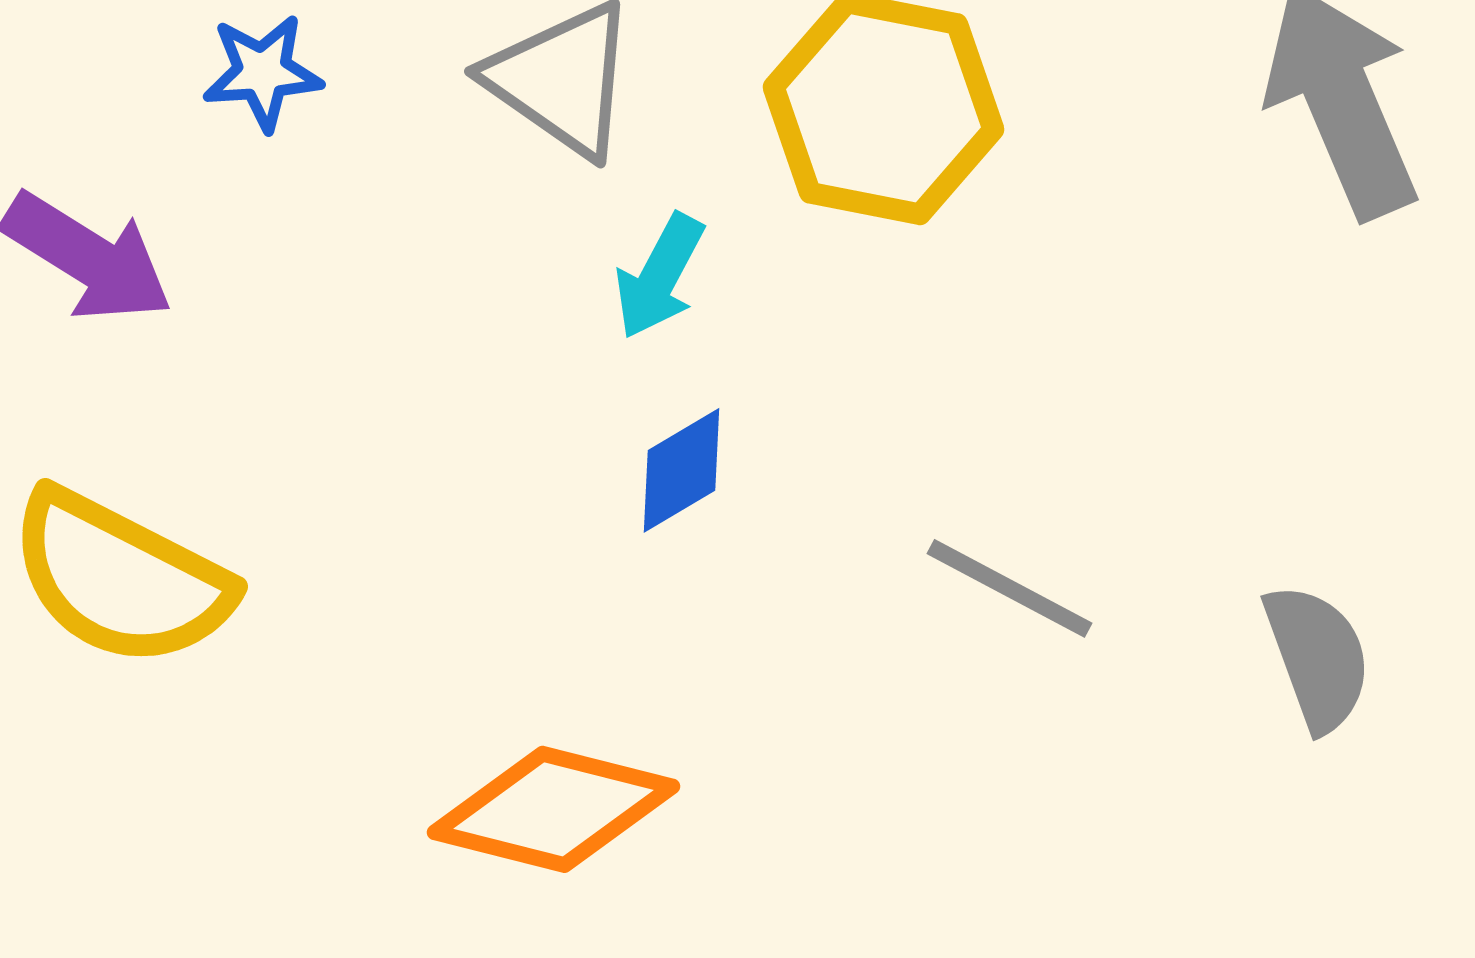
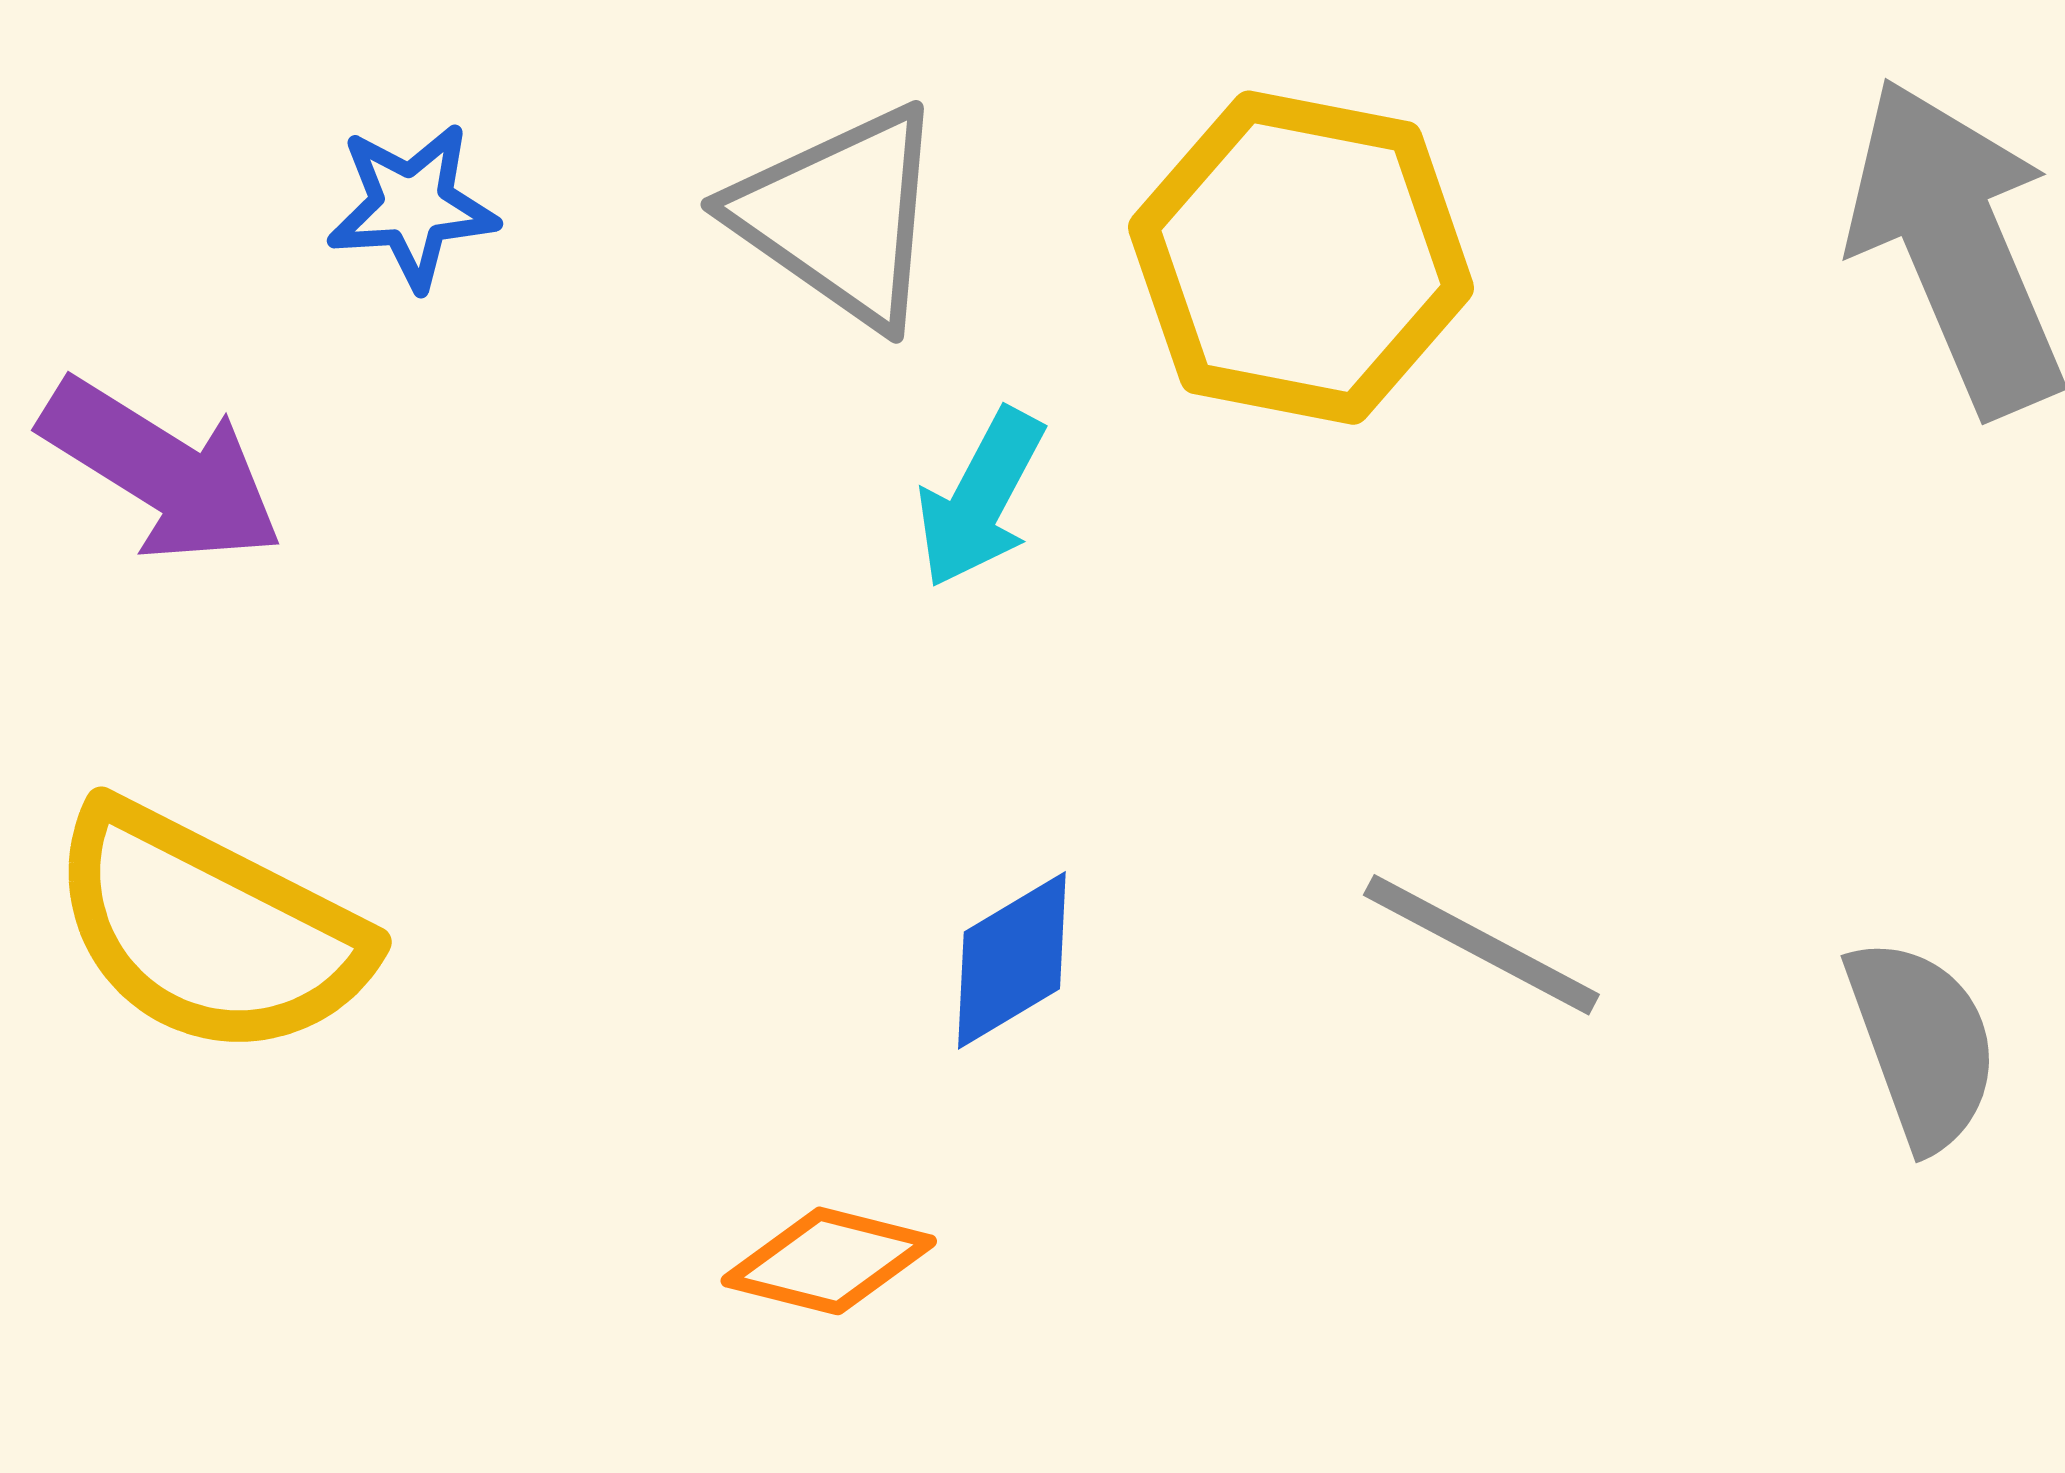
blue diamond: (682, 470) -> (1012, 960), moved
orange diamond: (554, 809) -> (829, 1261), size x0.6

